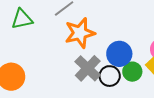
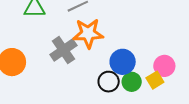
gray cross: (88, 68) -> (63, 50), moved

